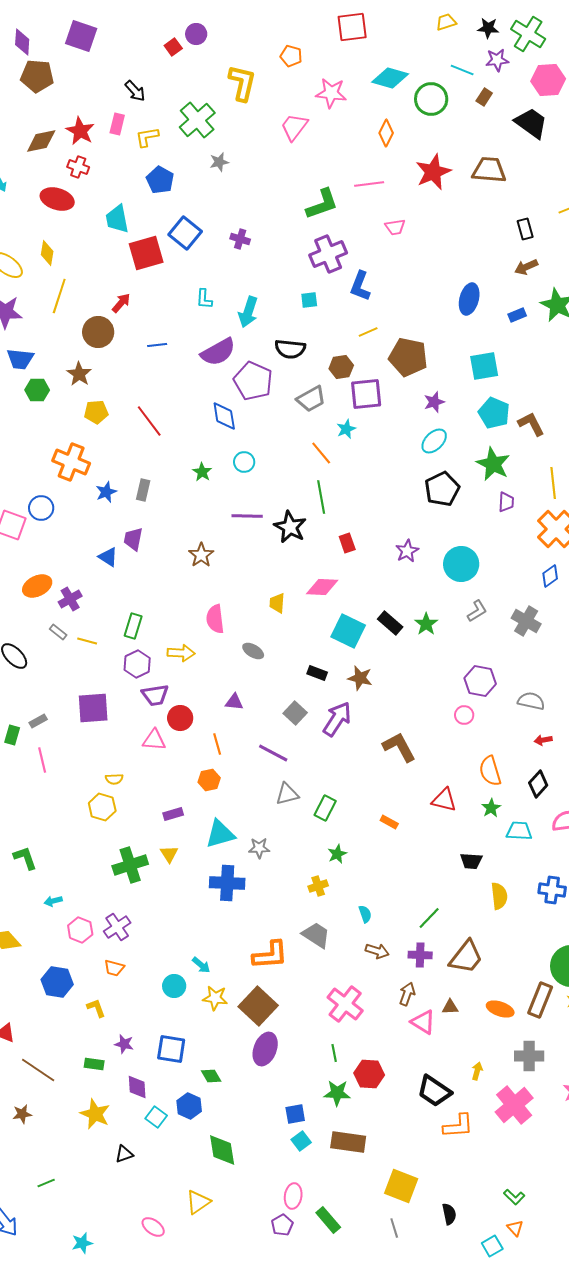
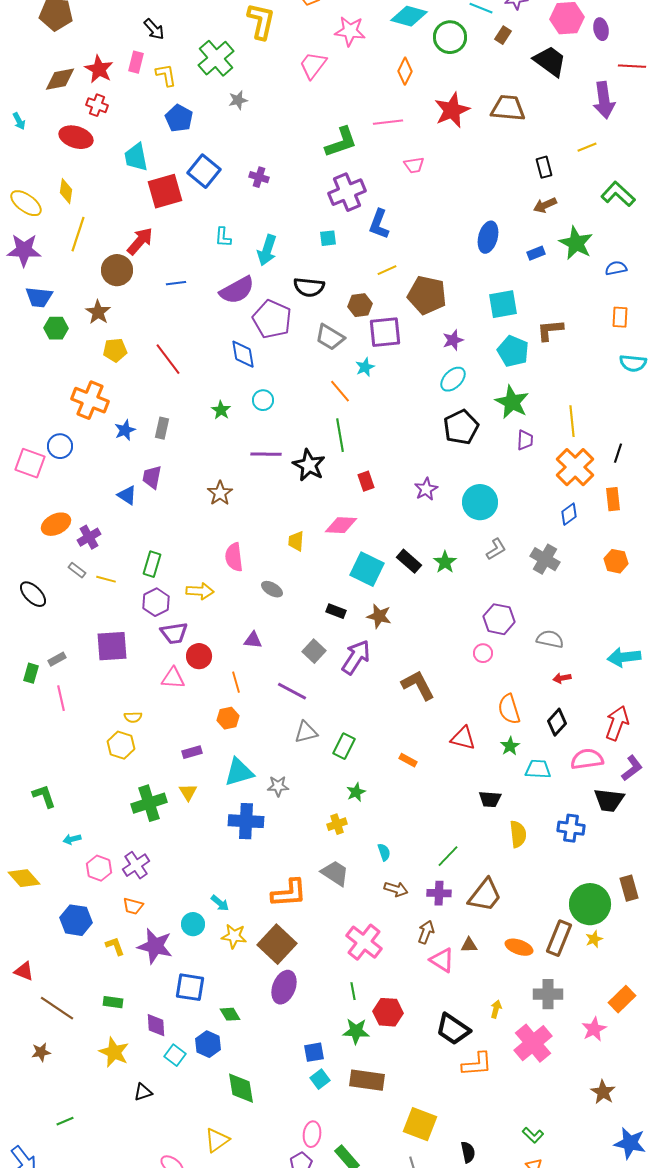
yellow L-shape: (147, 137) -> (166, 75), turned 90
red arrow: (121, 303) -> (140, 241), size x1.4
gray trapezoid: (311, 399) -> (330, 337), turned 60
brown L-shape: (531, 424) -> (550, 330), moved, turned -68
purple star: (124, 1044) -> (155, 946), moved, size x1.8

